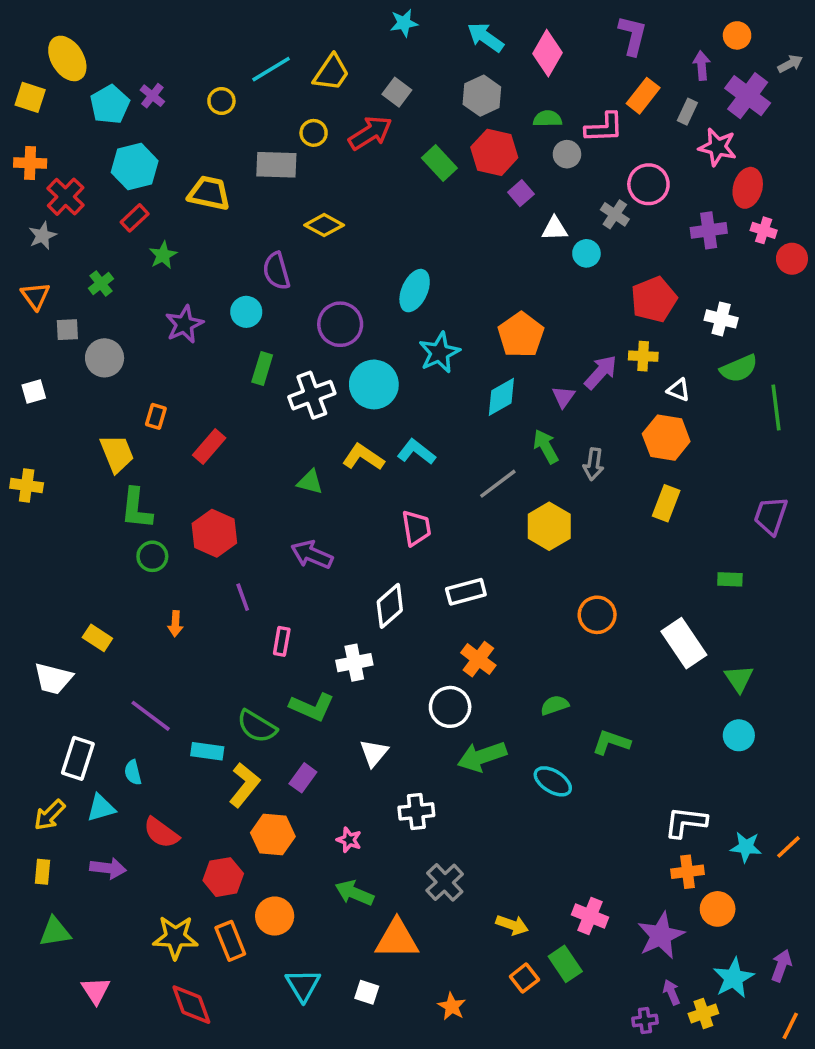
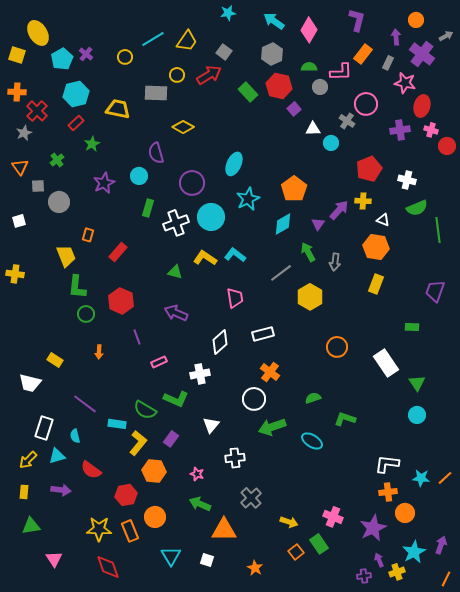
pink rectangle: (282, 641) -> (159, 362), turned 56

